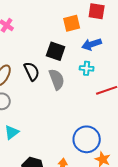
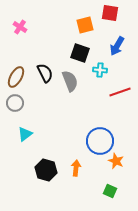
blue arrow: (92, 44) -> (117, 46), moved, turned -42
black square: (56, 51) -> (80, 53), moved

